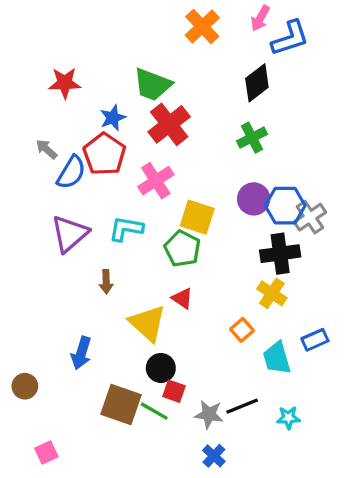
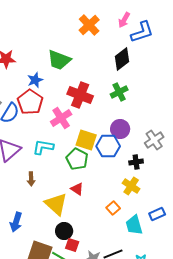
red cross: (169, 124) -> (80, 95), moved, turned -30
blue hexagon: (285, 206) -> (108, 146), moved
black cross: (280, 254) -> (136, 162), size x0.6

